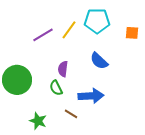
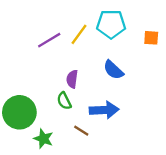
green circle: (17, 80) -> (19, 112), moved

